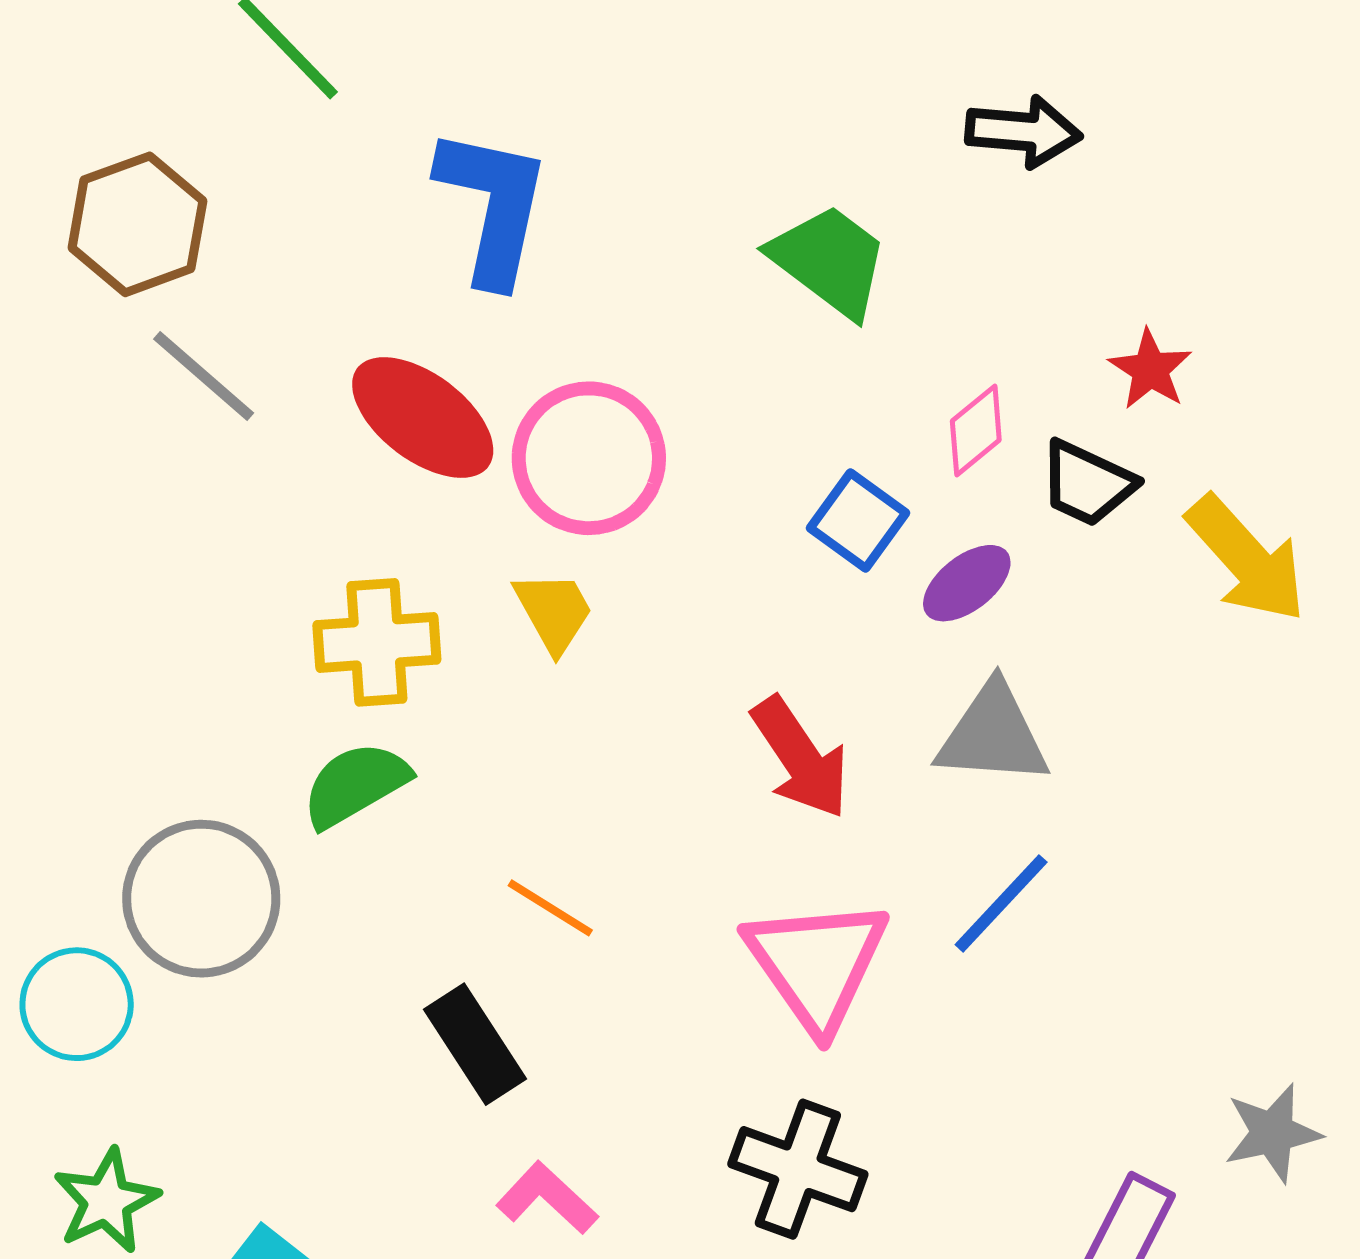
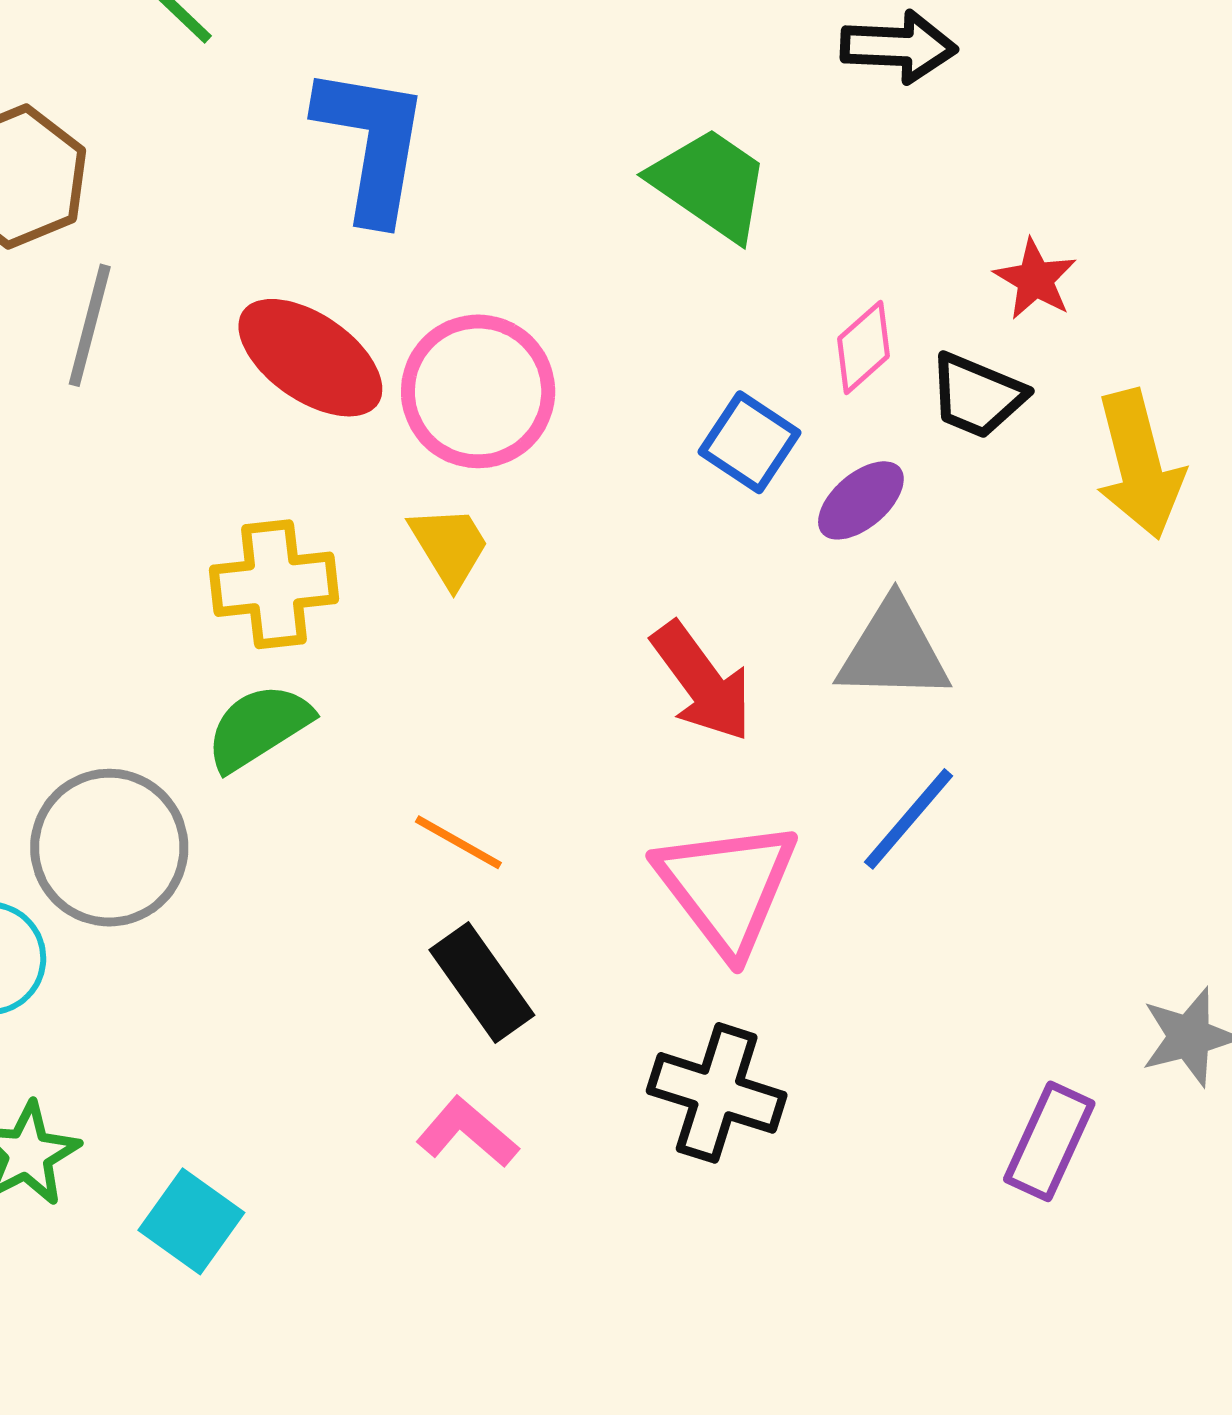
gray line: (204, 376) -> (90, 325), turned 66
yellow arrow: (1246, 559) -> (1139, 464), turned 30
black rectangle: (475, 1044) -> (482, 982), moved

